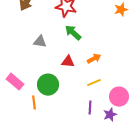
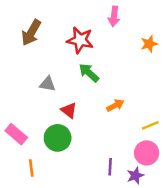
red triangle: (68, 62) -> (69, 110), moved, turned 32
yellow line: (94, 83) -> (150, 125), moved
orange line: (34, 103) -> (31, 168), moved

